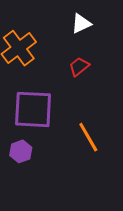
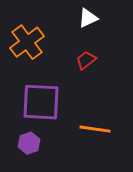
orange line: (88, 137) -> (95, 129), turned -52

